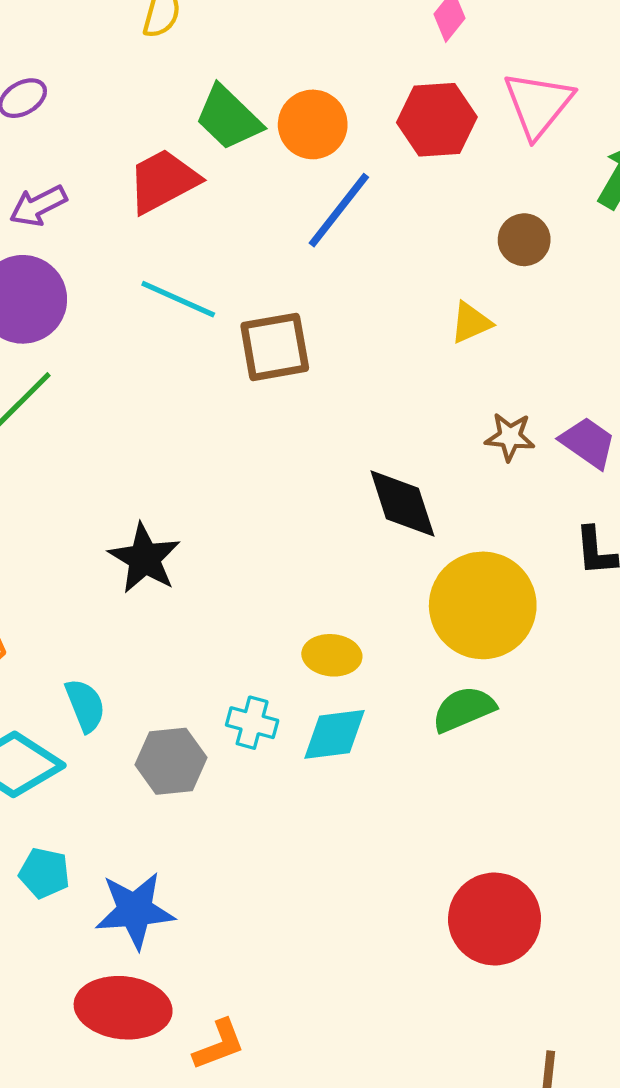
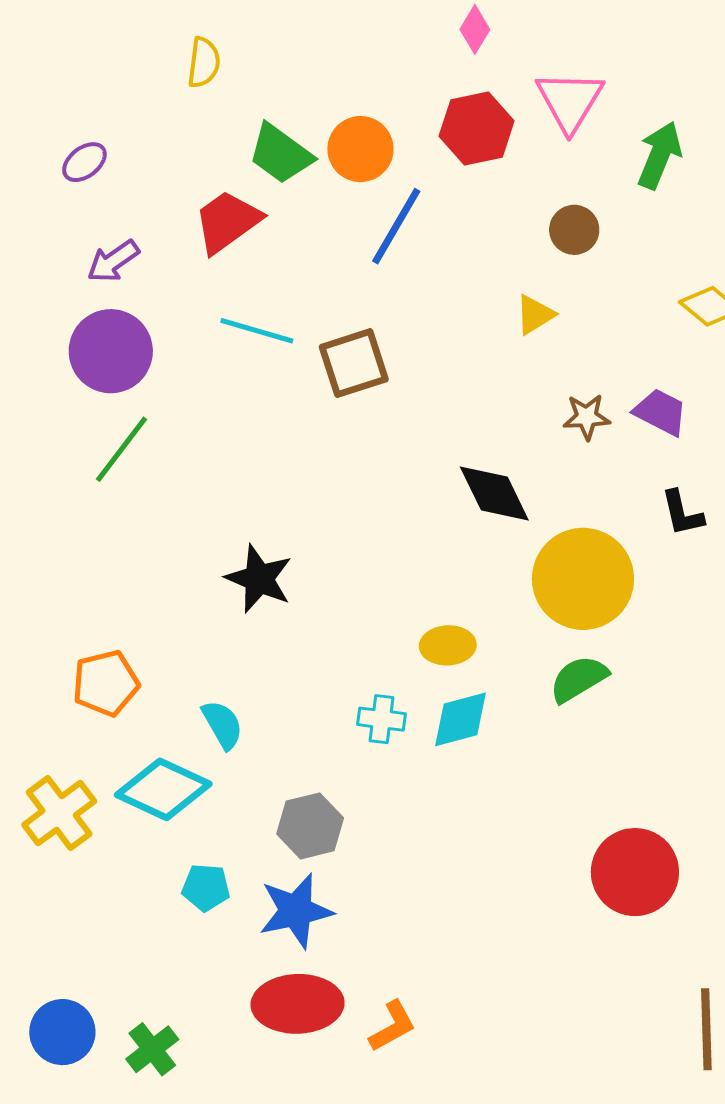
gray hexagon: (171, 761) -> (310, 826), moved

